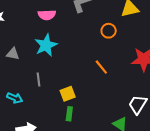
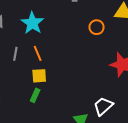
cyan star: (46, 45) -> (32, 23), turned -30
orange line: (101, 67) -> (38, 53), moved

